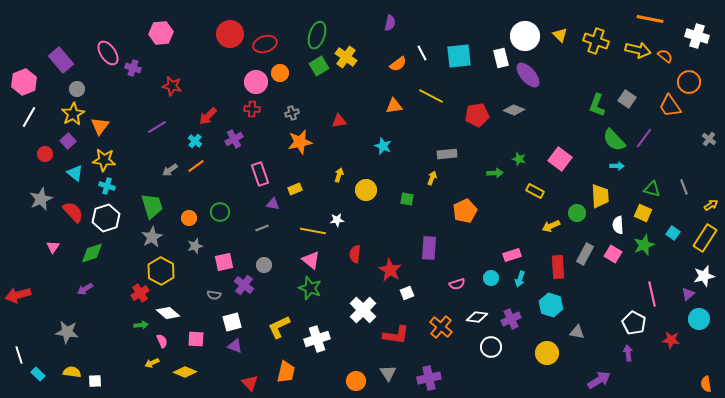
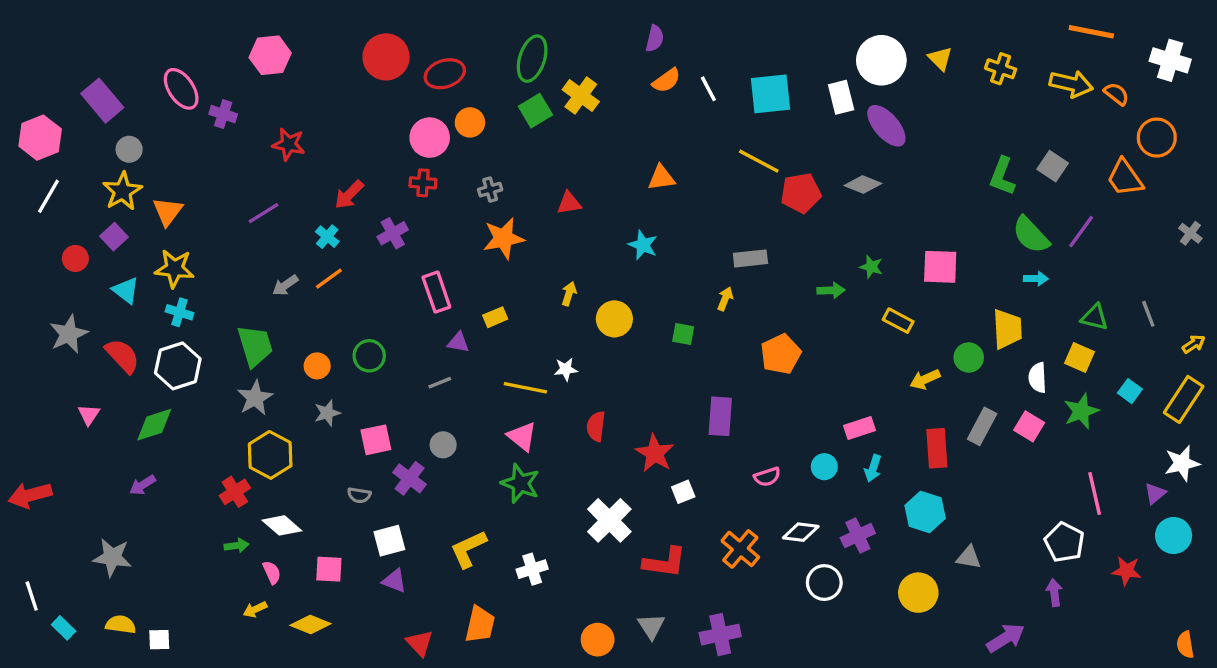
yellow cross: (596, 41) -> (1001, 69), size x0.7
orange semicircle: (398, 64) -> (666, 80), moved
yellow line: (431, 96) -> (759, 161), moved
pink square: (560, 159) -> (940, 267), turned -35
white cross: (317, 339) -> (532, 569), size x0.7

